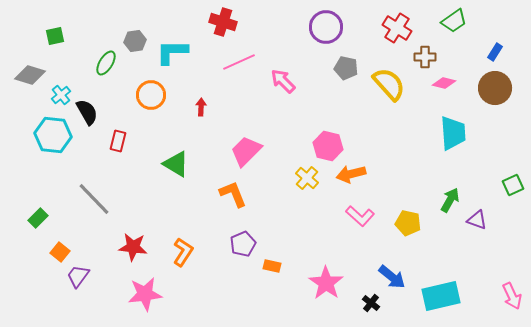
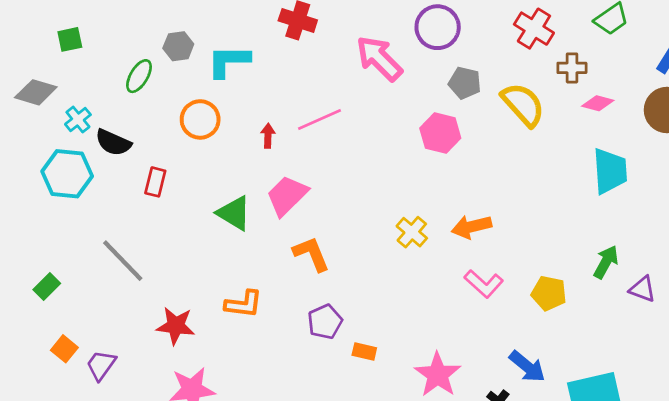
pink line: (239, 62) -> (320, 119), moved
pink arrow: (283, 81) -> (379, 58), moved, size x1.4
black semicircle: (87, 112) -> (113, 143), turned 144
pink hexagon: (328, 146) -> (440, 133), moved
pink trapezoid: (246, 151) -> (287, 195), moved
orange square: (60, 252) -> (64, 349), moved
orange L-shape: (183, 252) -> (244, 304), moved, turned 64

